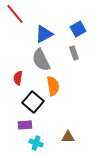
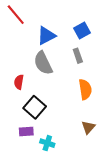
orange semicircle: (53, 86) -> (85, 89), moved
brown triangle: (68, 137) -> (88, 127), moved, turned -48
cyan cross: (36, 143) -> (47, 143), moved

